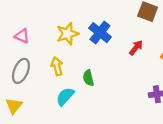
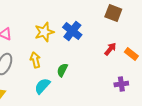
red arrow: (136, 48) -> (110, 49), moved
green semicircle: (88, 78) -> (62, 70), turned 40

